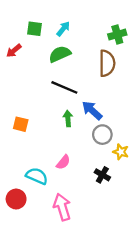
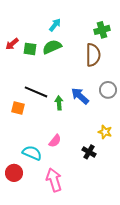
green square: (34, 29) -> (30, 49), moved
black line: (64, 87) -> (36, 92), moved
gray circle: (102, 135) -> (108, 90), moved

